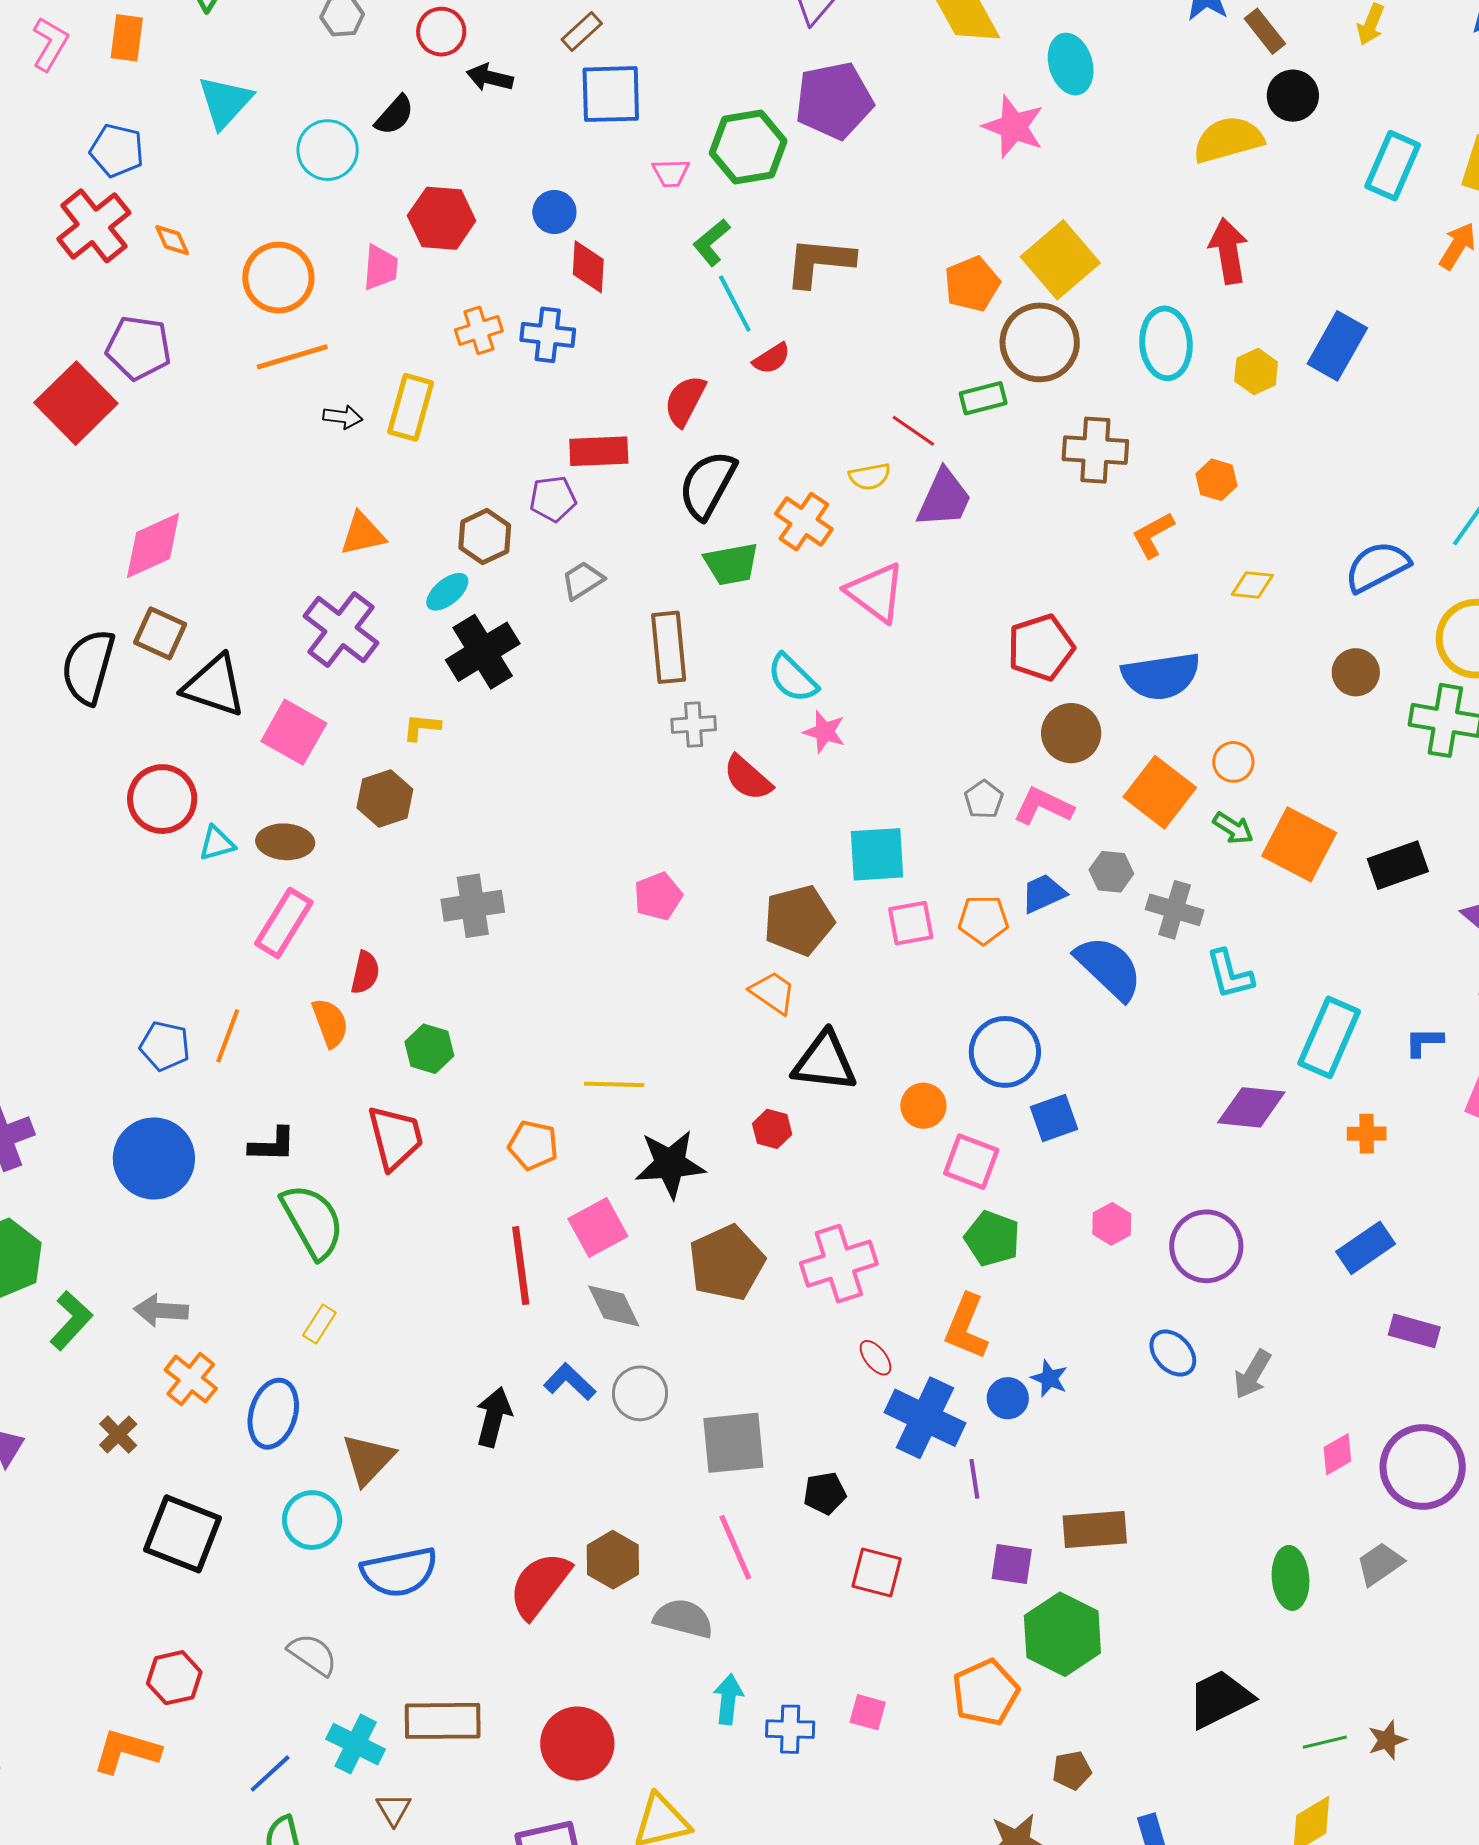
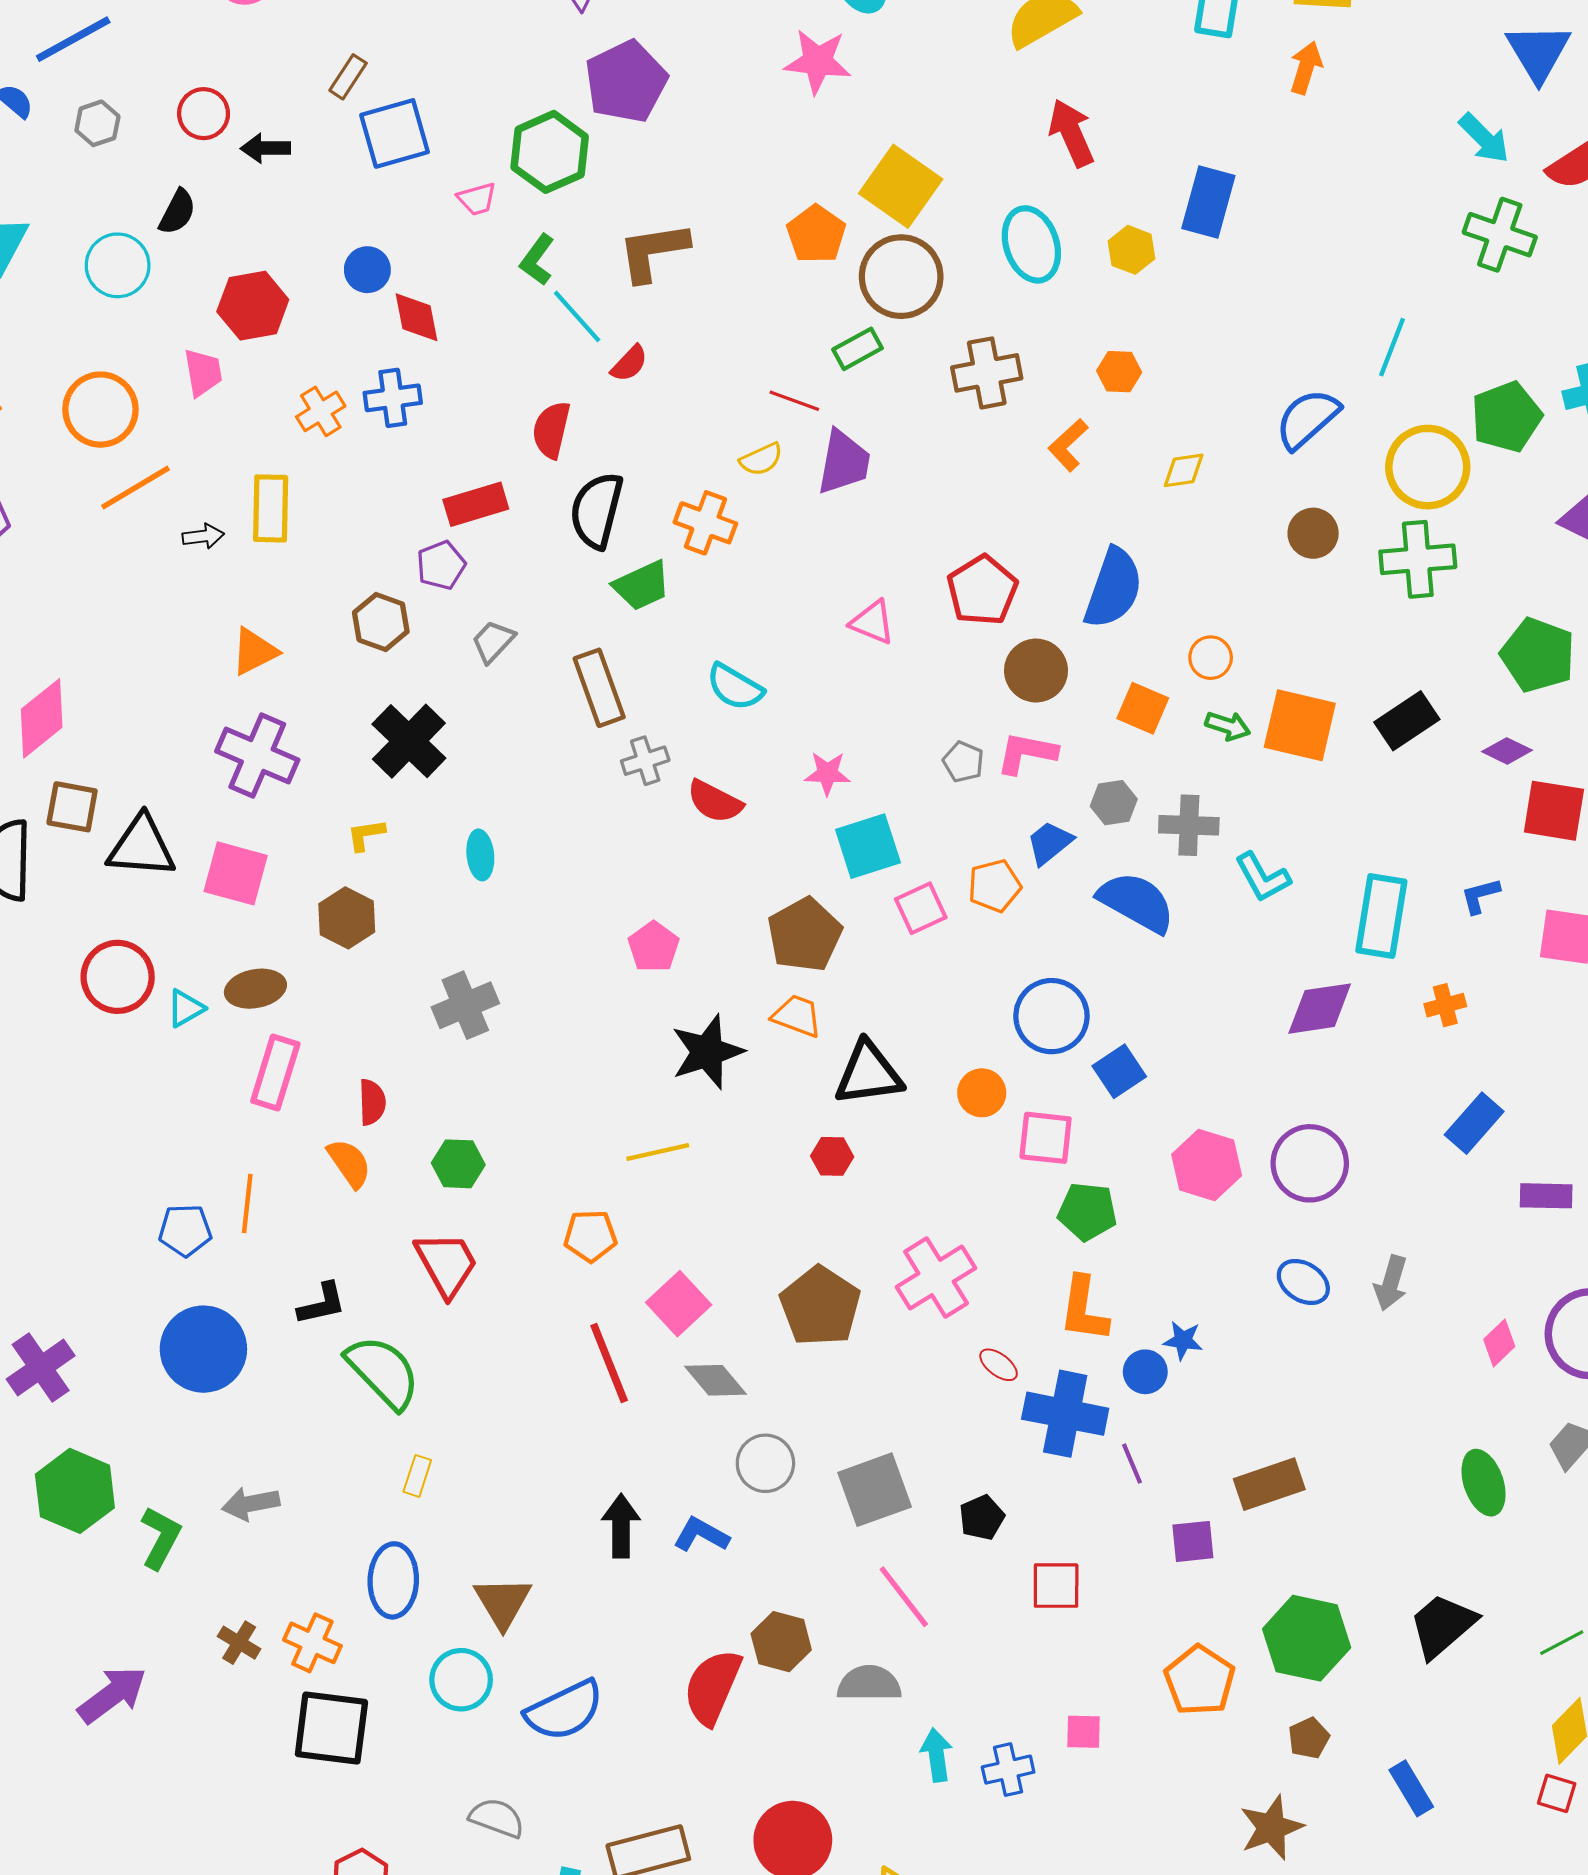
cyan ellipse: (447, 592) -> (480, 855), moved, turned -42
pink triangle: (876, 592) -> (872, 622), moved, size x0.7
blue semicircle: (1161, 676) -> (1113, 588), turned -48
pink star: (824, 732) -> (827, 773), moved
orange square: (1160, 792) -> (1143, 708), size x0.7
black star: (670, 1164) -> (707, 1052), moved
pink hexagon: (1112, 1224) -> (1207, 1165), size x1.6
orange cross: (191, 1379) -> (312, 1643), moved
blue L-shape: (570, 1382) -> (701, 1535), moved
green hexagon: (1062, 1634) -> (1307, 1638), moved

